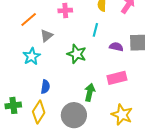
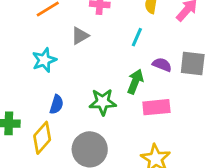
gray triangle: (47, 36) -> (80, 36), moved
green star: (77, 54) -> (103, 102), moved, turned -30
green arrow: (90, 92) -> (135, 82), moved

